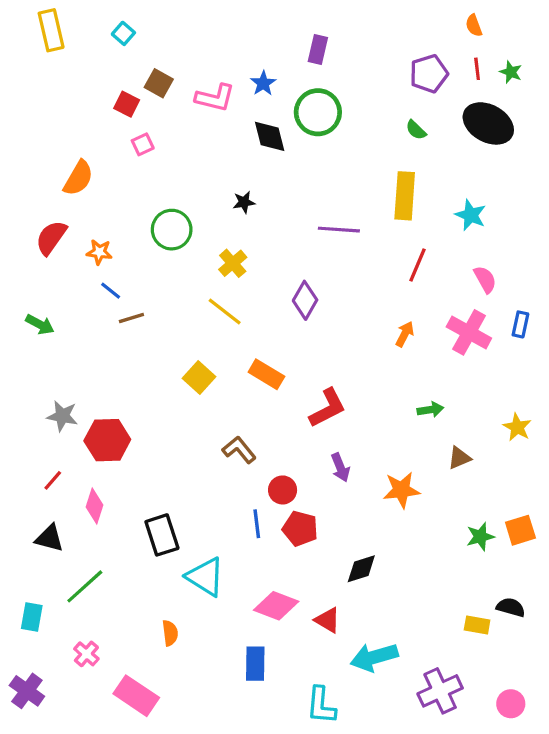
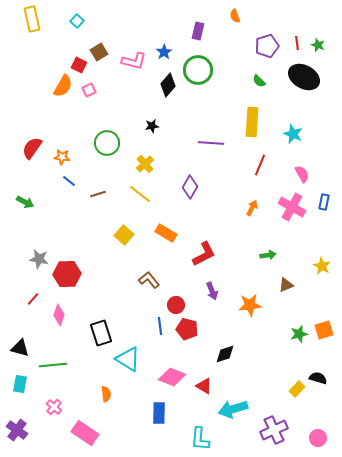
orange semicircle: (474, 25) -> (235, 16), moved
brown square: (159, 83) -> (99, 52), turned 30
black diamond: (270, 136) -> (168, 85), turned 55
orange semicircle: (78, 178) -> (63, 86), moved
brown line: (131, 318) -> (98, 194), moved
black triangle: (49, 538) -> (20, 348), moved
green line: (85, 586) -> (53, 365), turned 36
yellow rectangle: (477, 625) -> (297, 389), turned -56

